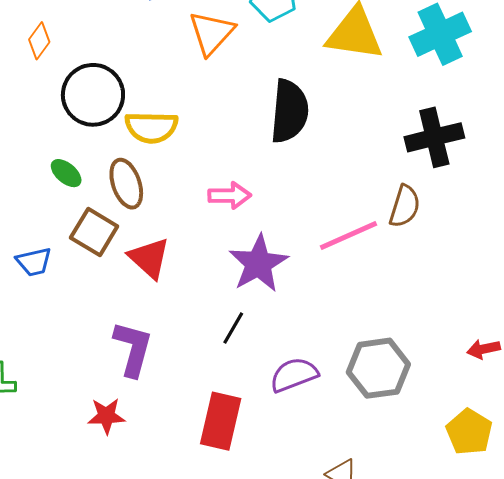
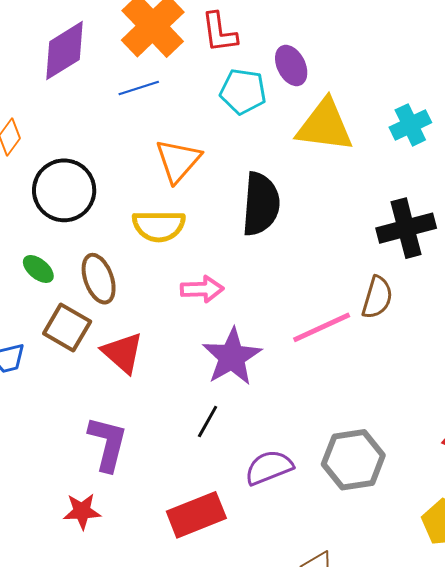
orange triangle: (212, 33) -> (178, 161), moved
cyan cross: (440, 34) -> (410, 125), size x0.7
yellow semicircle: (151, 127) -> (159, 226), moved
red rectangle: (221, 421) -> (196, 515), turned 56

